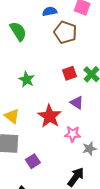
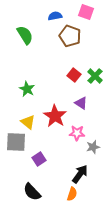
red square: (70, 73) -> (74, 75), turned -32
green star: (27, 80) -> (27, 89), moved
yellow triangle: (12, 116) -> (28, 122), moved

